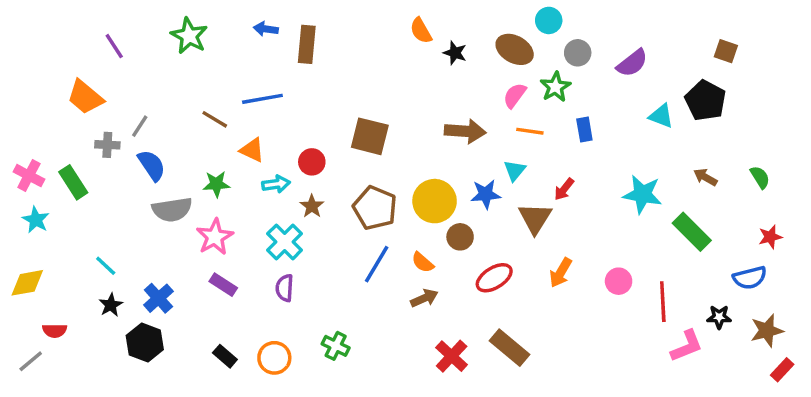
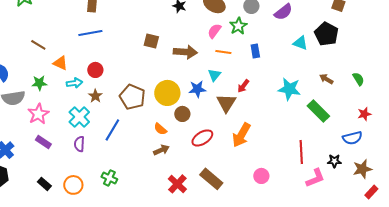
blue line: (262, 99) -> (90, 33), moved
brown square: (370, 136) -> (151, 41), moved, size x0.7
blue line: (377, 264) -> (112, 130), moved
orange arrow: (561, 273) -> (241, 135), size x1.4
pink circle: (619, 281) -> (261, 176), moved

